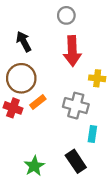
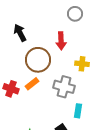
gray circle: (66, 15) -> (75, 14), moved
red arrow: (72, 51) -> (61, 41), size x0.7
brown circle: (21, 78) -> (38, 60), moved

